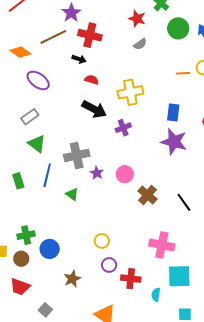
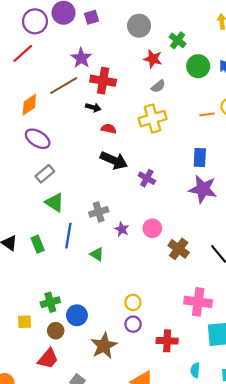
orange diamond: (20, 52) -> (29, 105), turned -65
purple ellipse: (38, 80) -> (38, 139), moved
yellow cross: (130, 92) -> (153, 119), moved
purple cross: (123, 128) -> (147, 178), turned -35
gray cross: (77, 155) -> (99, 212), size x0.7
brown circle: (21, 259) -> (56, 331), moved
purple circle: (109, 265) -> (133, 324), moved
brown star: (72, 279) -> (104, 346), size x1.4
red trapezoid: (20, 287) -> (48, 359), turned -65
cyan semicircle: (156, 295) -> (195, 370), moved

